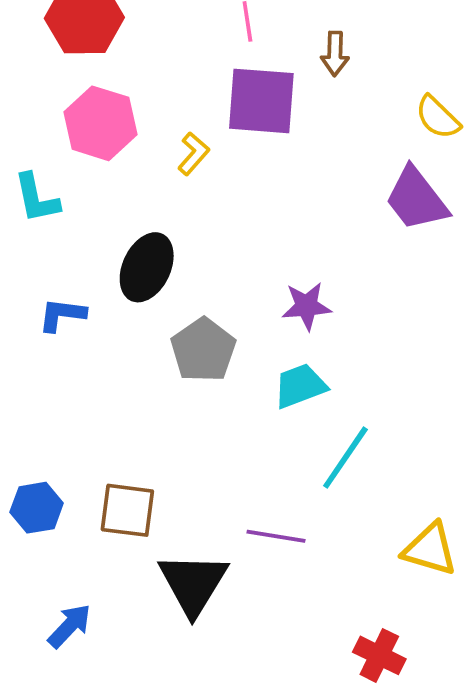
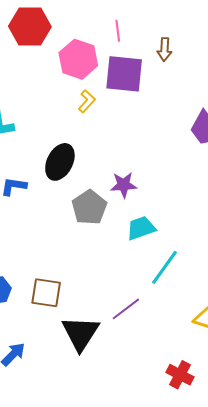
pink hexagon: (100, 123) -> (78, 59), moved
purple star: (307, 306) -> (124, 185), moved
purple line: (276, 536) -> (126, 309), turned -48

